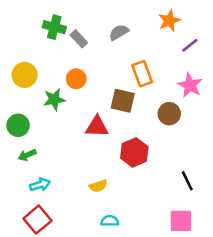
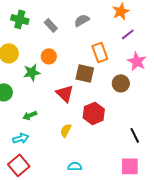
green cross: (54, 27) -> (20, 19), moved
purple line: (190, 45) -> (128, 34), moved
red triangle: (97, 127) -> (65, 93), turned 42
green arrow: (27, 155) -> (30, 115), moved
yellow semicircle: (98, 186) -> (66, 130), moved, turned 136

